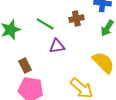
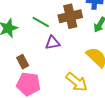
brown cross: (76, 19) -> (70, 16), size x1.6

